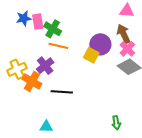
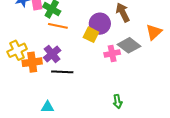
pink cross: (127, 49) -> (112, 53), moved, turned 35
purple cross: (45, 66) -> (52, 54), moved
orange cross: (32, 81) -> (32, 62), turned -36

